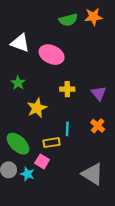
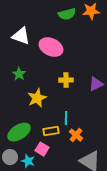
purple triangle: (99, 93) -> (96, 84), turned 42
orange cross: (98, 126) -> (76, 135), moved
green ellipse: (18, 144) -> (19, 132), turned -75

